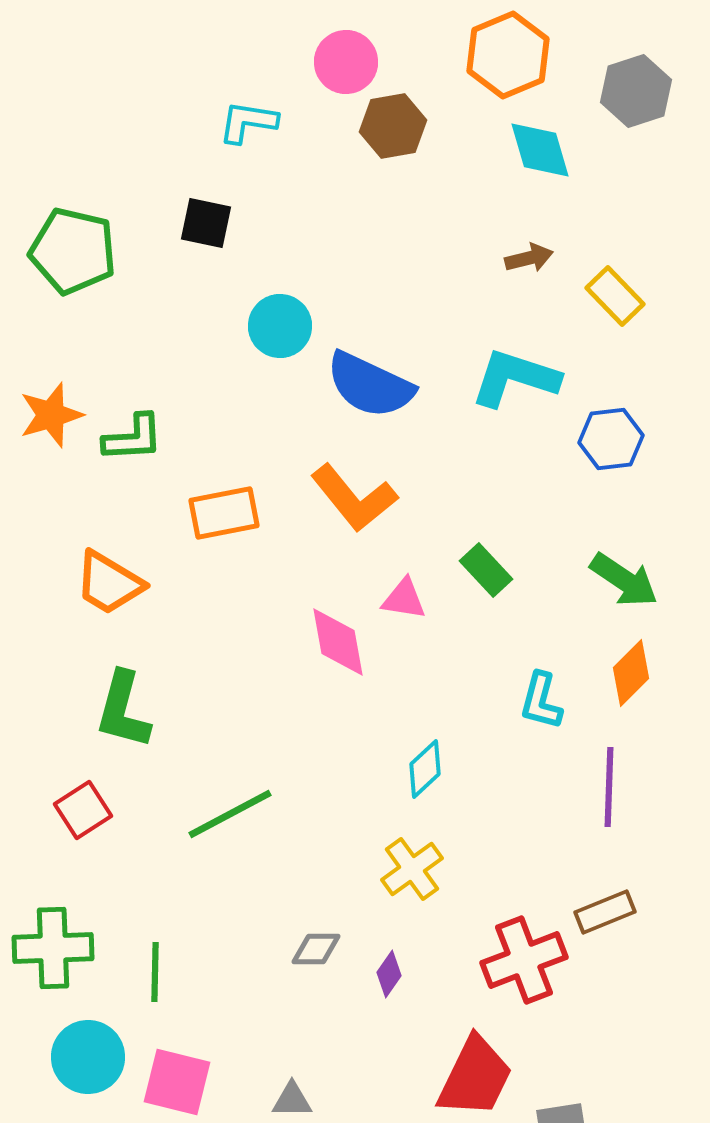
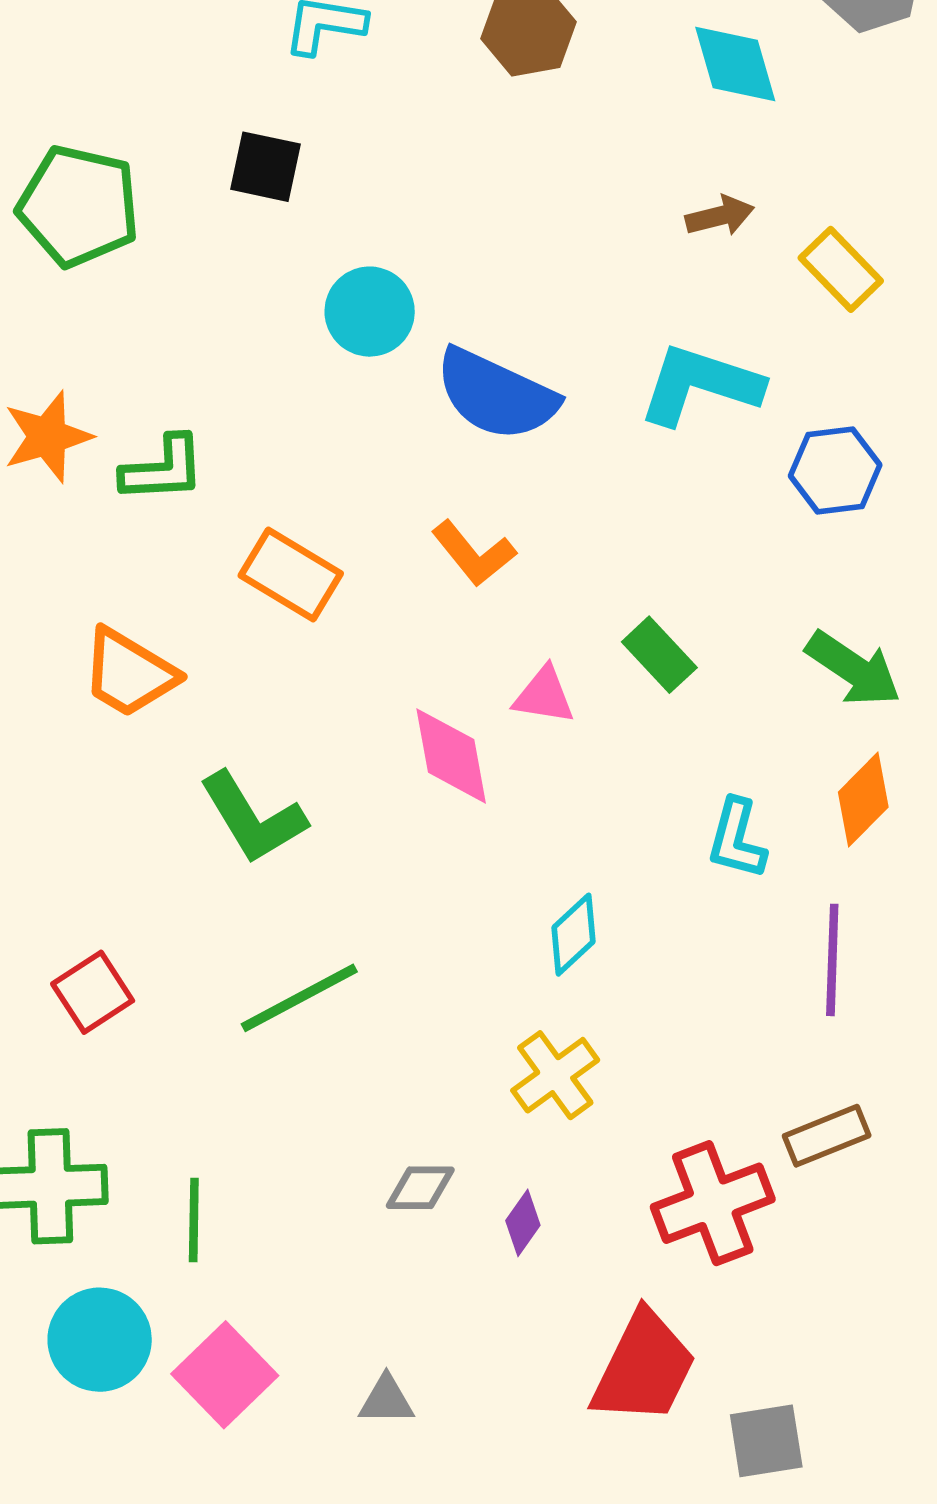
orange L-shape: (354, 498) -> (474, 553), size x0.7
orange rectangle: (224, 513) -> (291, 575), turned 42
green L-shape: (123, 710) -> (253, 818), moved, turned -46
pink square: (177, 1082) -> (225, 1375), turned 32

